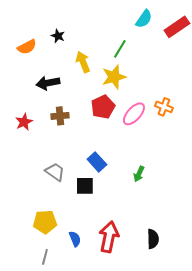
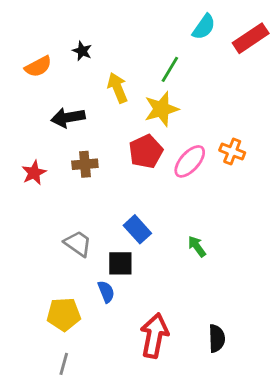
green arrow: (139, 174) -> (197, 246), turned 119
blue semicircle: (75, 239) -> (106, 292), moved

